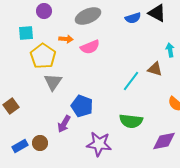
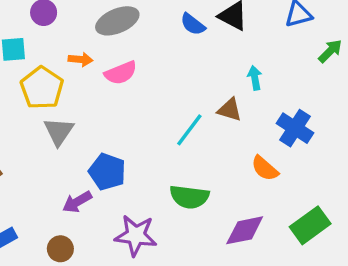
blue semicircle: (133, 18) -> (193, 24), turned 56
purple arrow: (64, 124) -> (77, 202), turned 30
brown circle: (40, 143) -> (60, 249), moved

